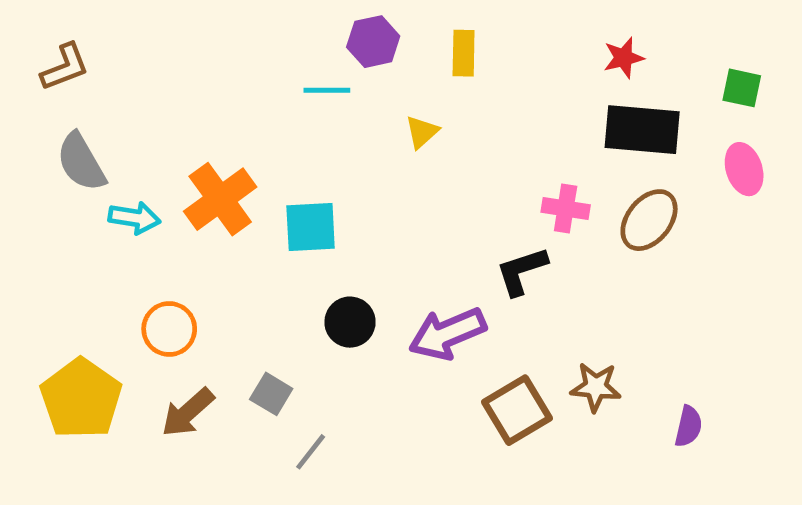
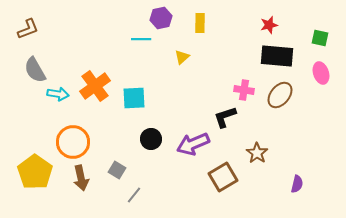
orange circle: (169, 329) -> (73, 142), size x1.4
brown star: (596, 387) -> (257, 153), moved, turned 30
brown arrow: (188, 412) -> (81, 178), turned -60

